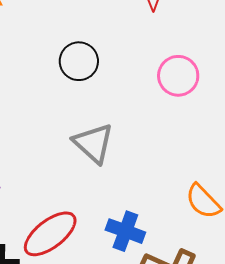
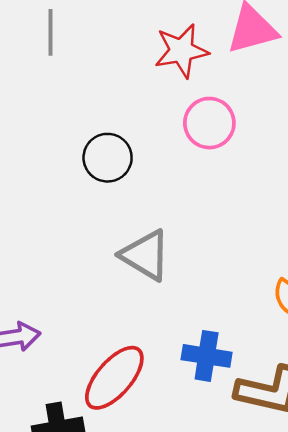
pink circle: (178, 76) -> (209, 123), moved

